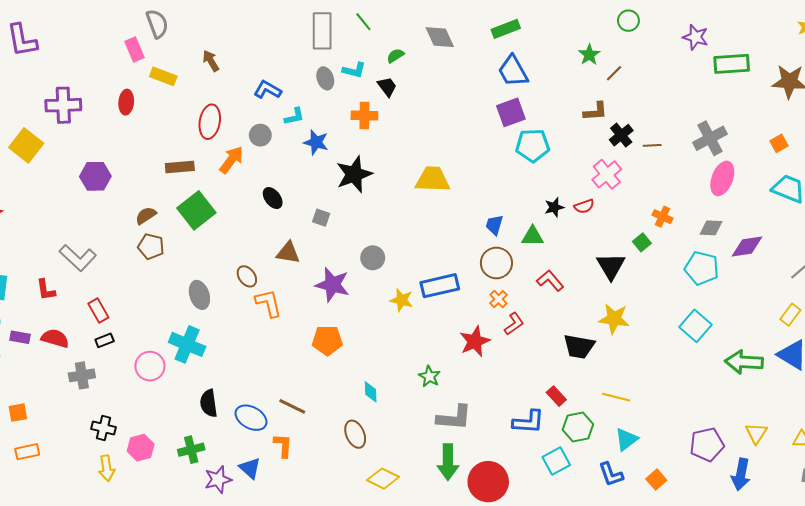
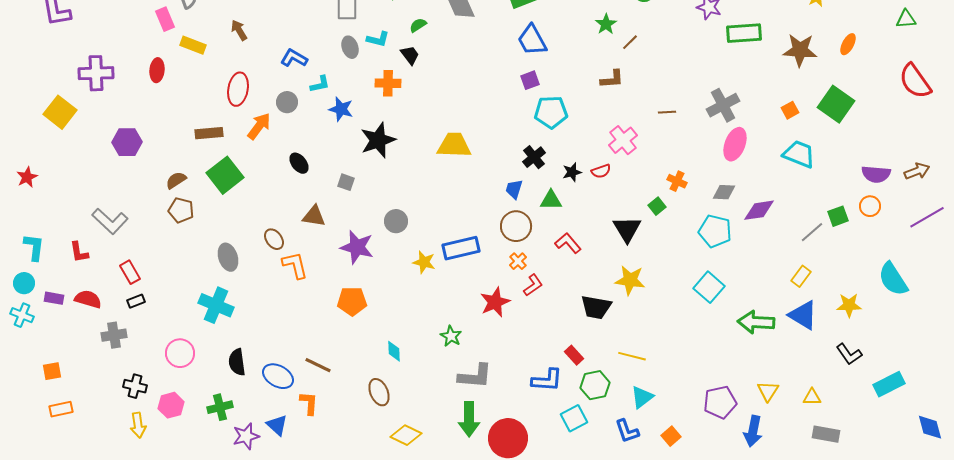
purple square: (511, 112) -> (530, 80), size x0.7
black cross: (621, 135) -> (534, 157), moved
pink circle: (150, 366) -> (180, 353), moved

